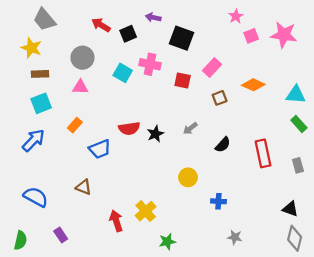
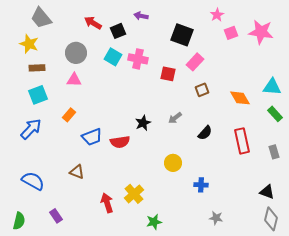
black square: (181, 38) -> (182, 35), moved
cyan square: (123, 73) -> (113, 57), moved
orange diamond: (253, 85) -> (240, 98), moved, turned 35
red semicircle: (129, 128) -> (120, 142), moved

